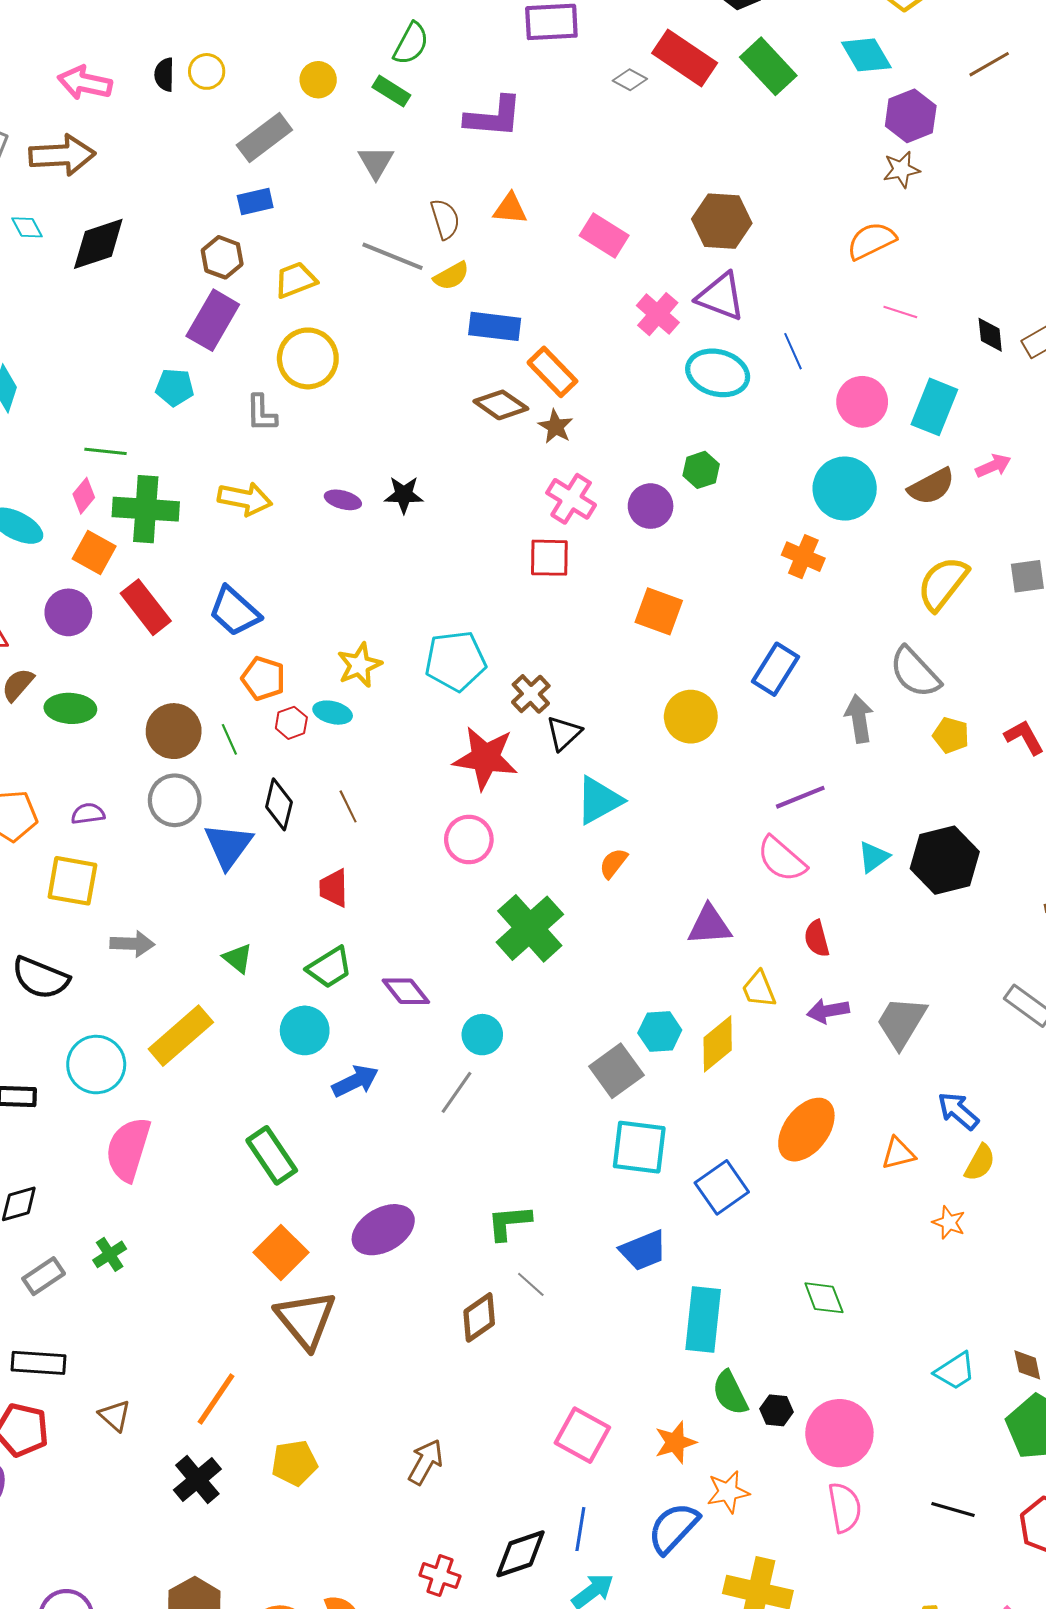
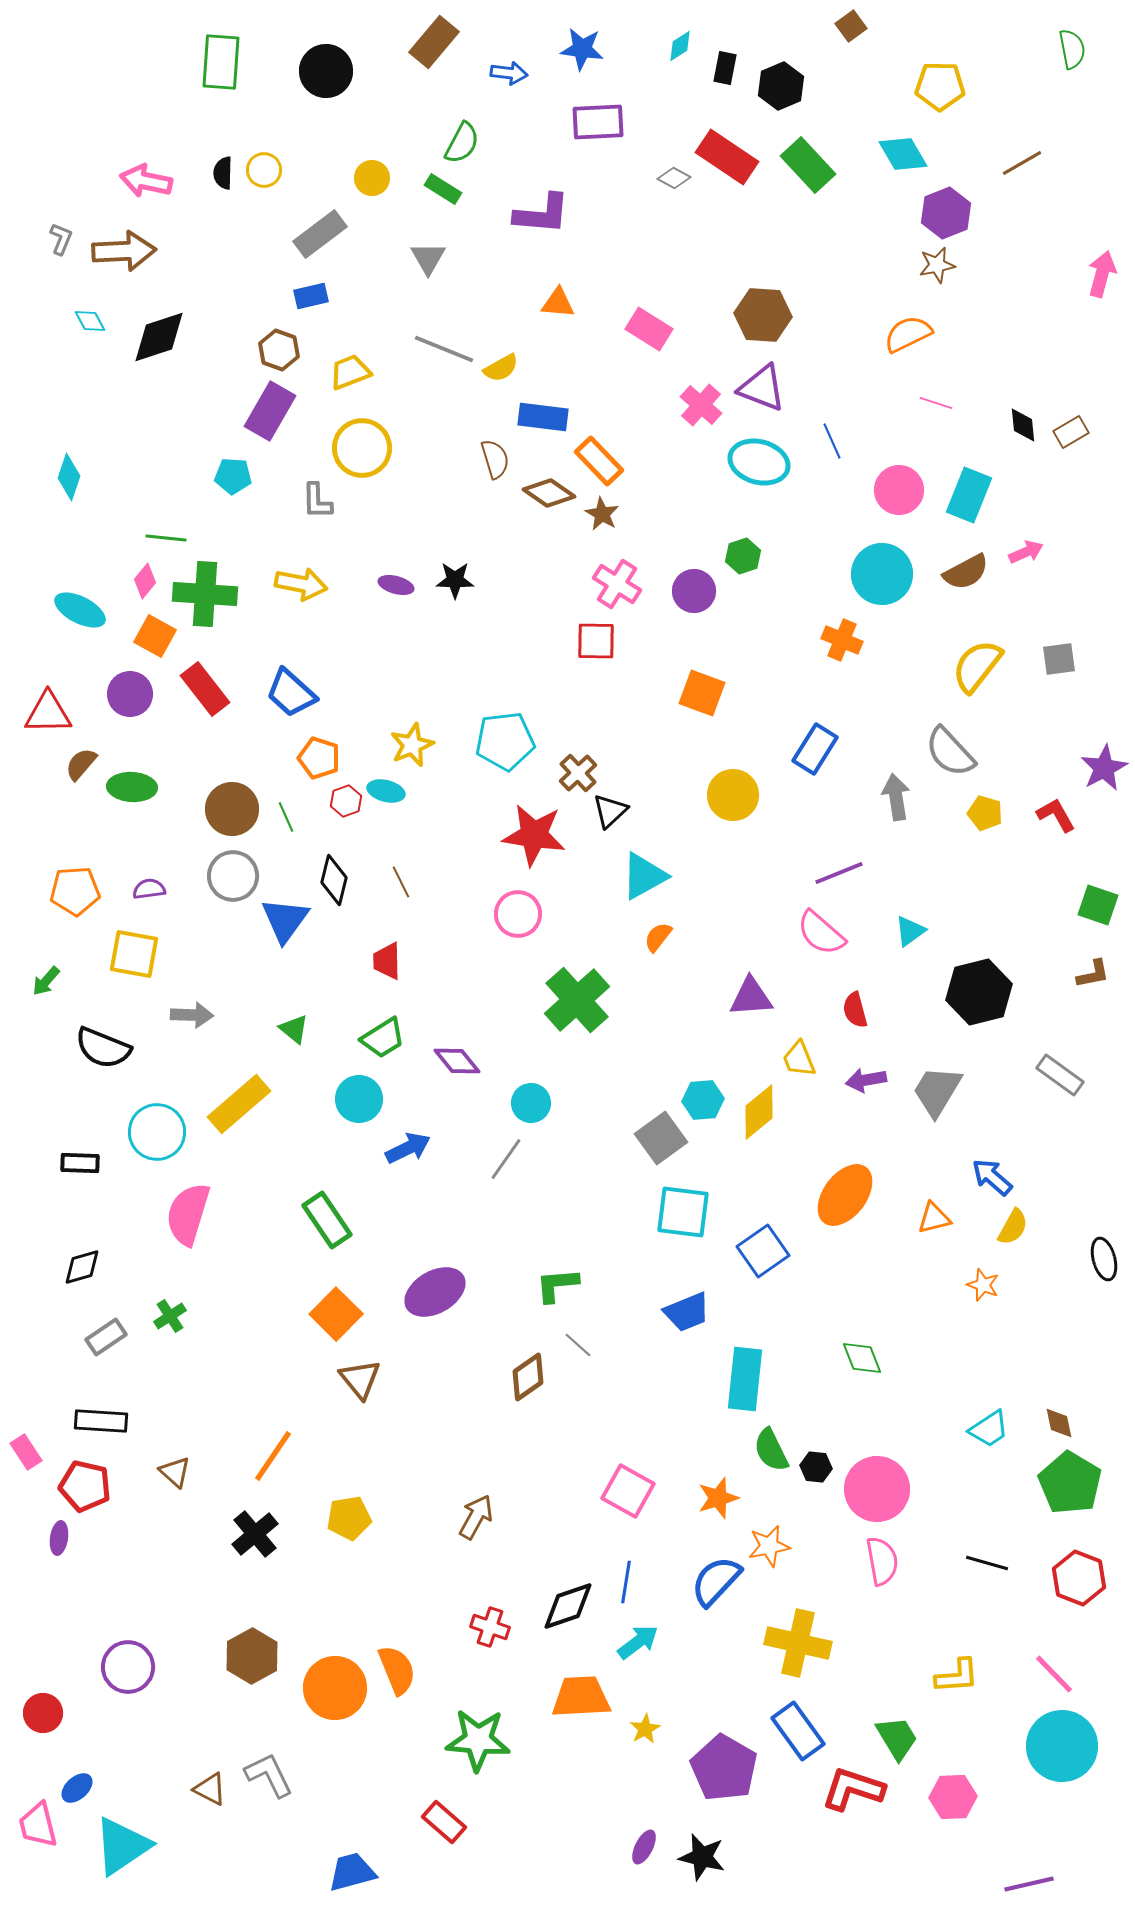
brown semicircle: (445, 219) -> (495, 459), moved
black hexagon: (945, 860) -> (979, 992), moved
brown triangle: (306, 1320) -> (360, 1379), size x0.7

